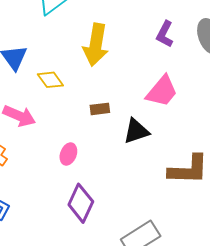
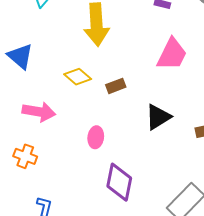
yellow diamond: (50, 80) -> (78, 77), moved
black triangle: (136, 131) -> (158, 117), moved

